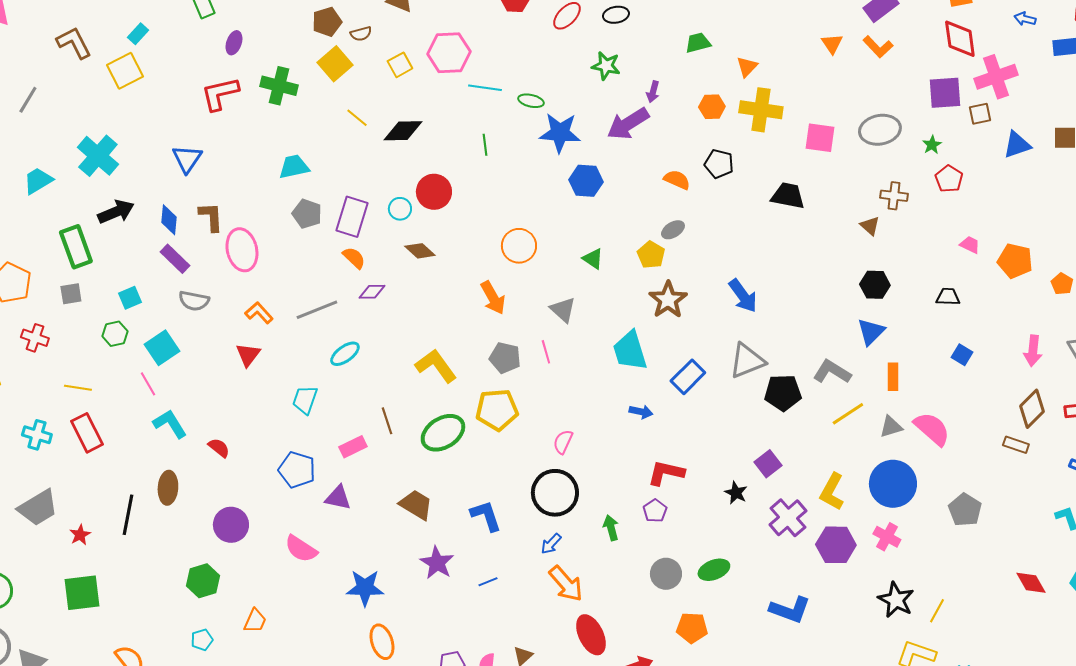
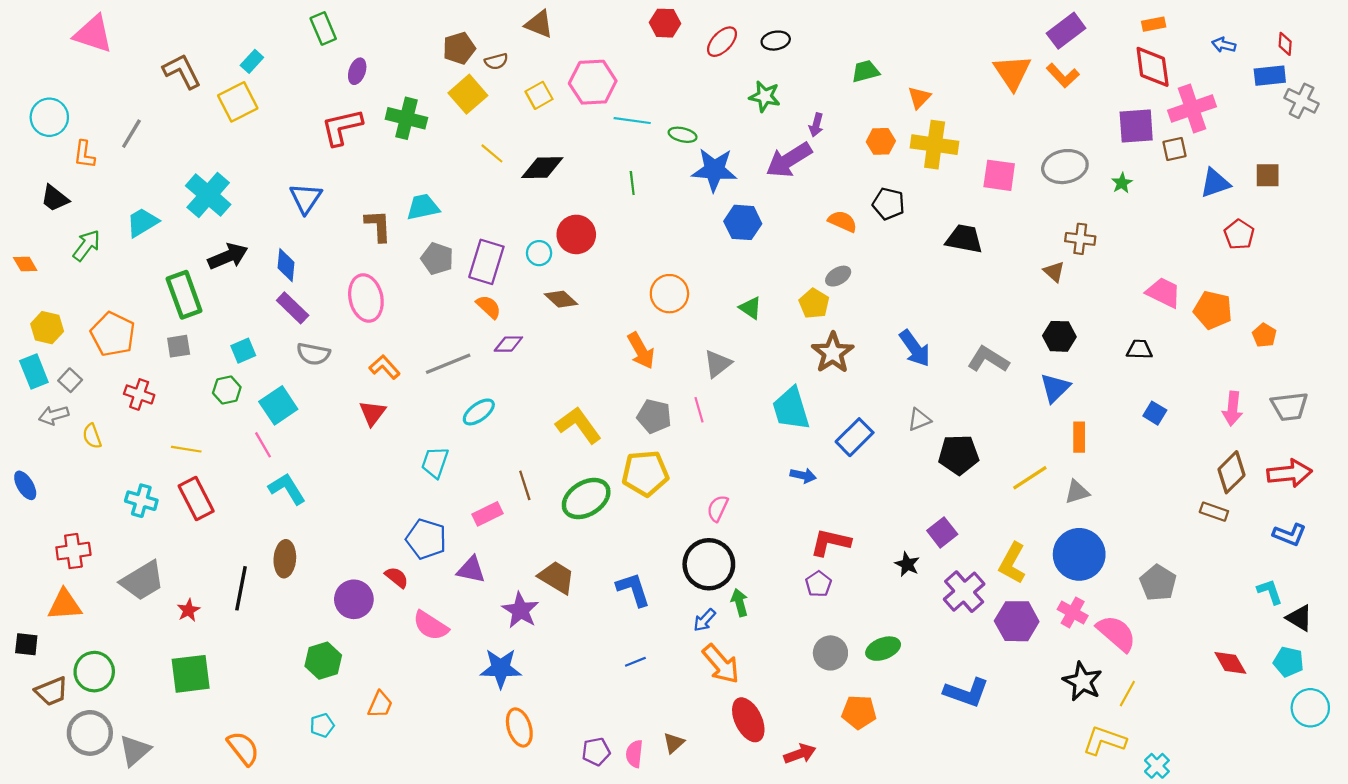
orange triangle: (832, 44) -> (1012, 72), size x1.6
red pentagon: (949, 179) -> (1239, 234), moved
brown L-shape: (211, 217) -> (378, 226), moved
pink trapezoid: (970, 245) -> (1164, 293), size x1.6
gray triangle: (563, 310) -> (718, 364), turned 40
gray triangle: (747, 361) -> (919, 420), size x0.6
gray L-shape: (832, 372) -> (988, 359), moved
pink semicircle: (932, 429) -> (1116, 633), moved
red semicircle: (219, 448) -> (397, 577), moved
green arrow: (611, 528) -> (740, 603), moved
purple star: (437, 563) -> (520, 610), moved

